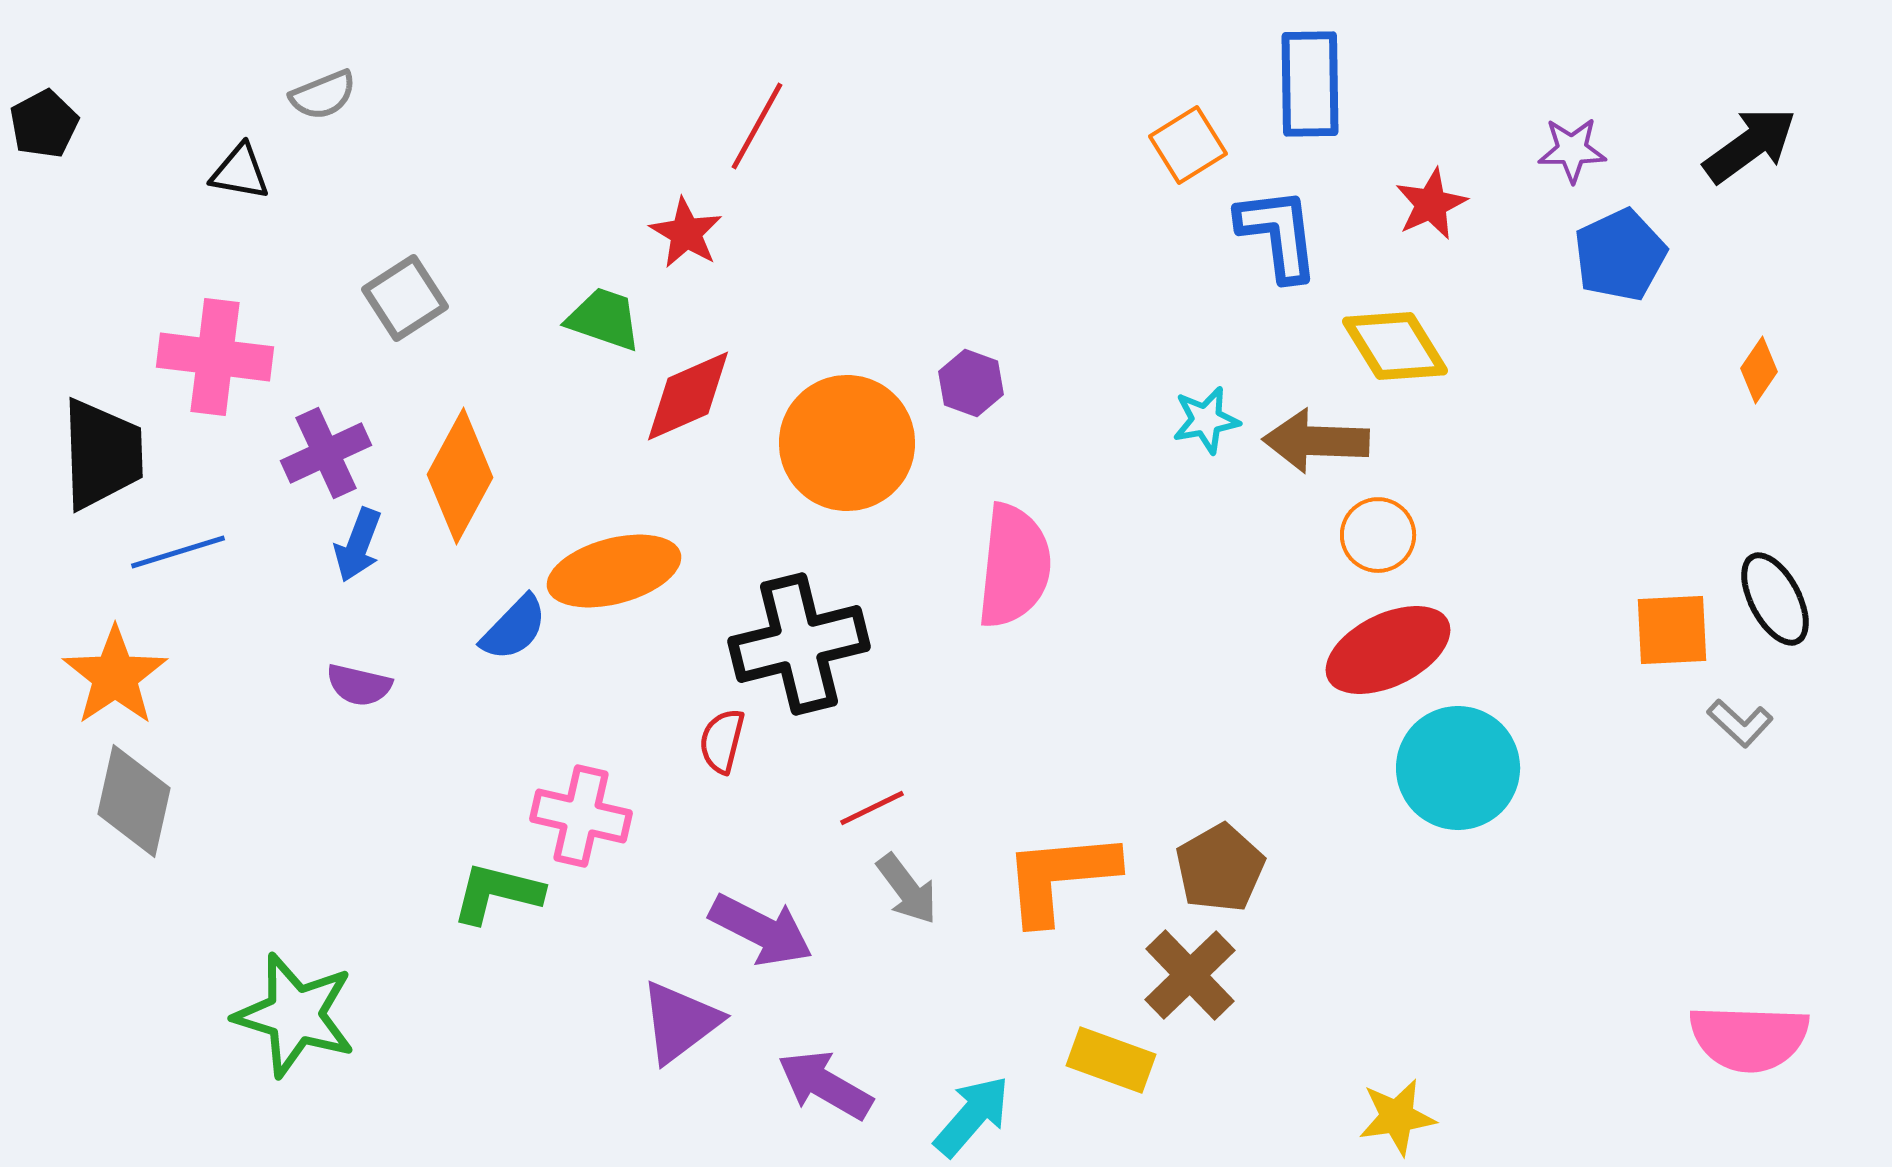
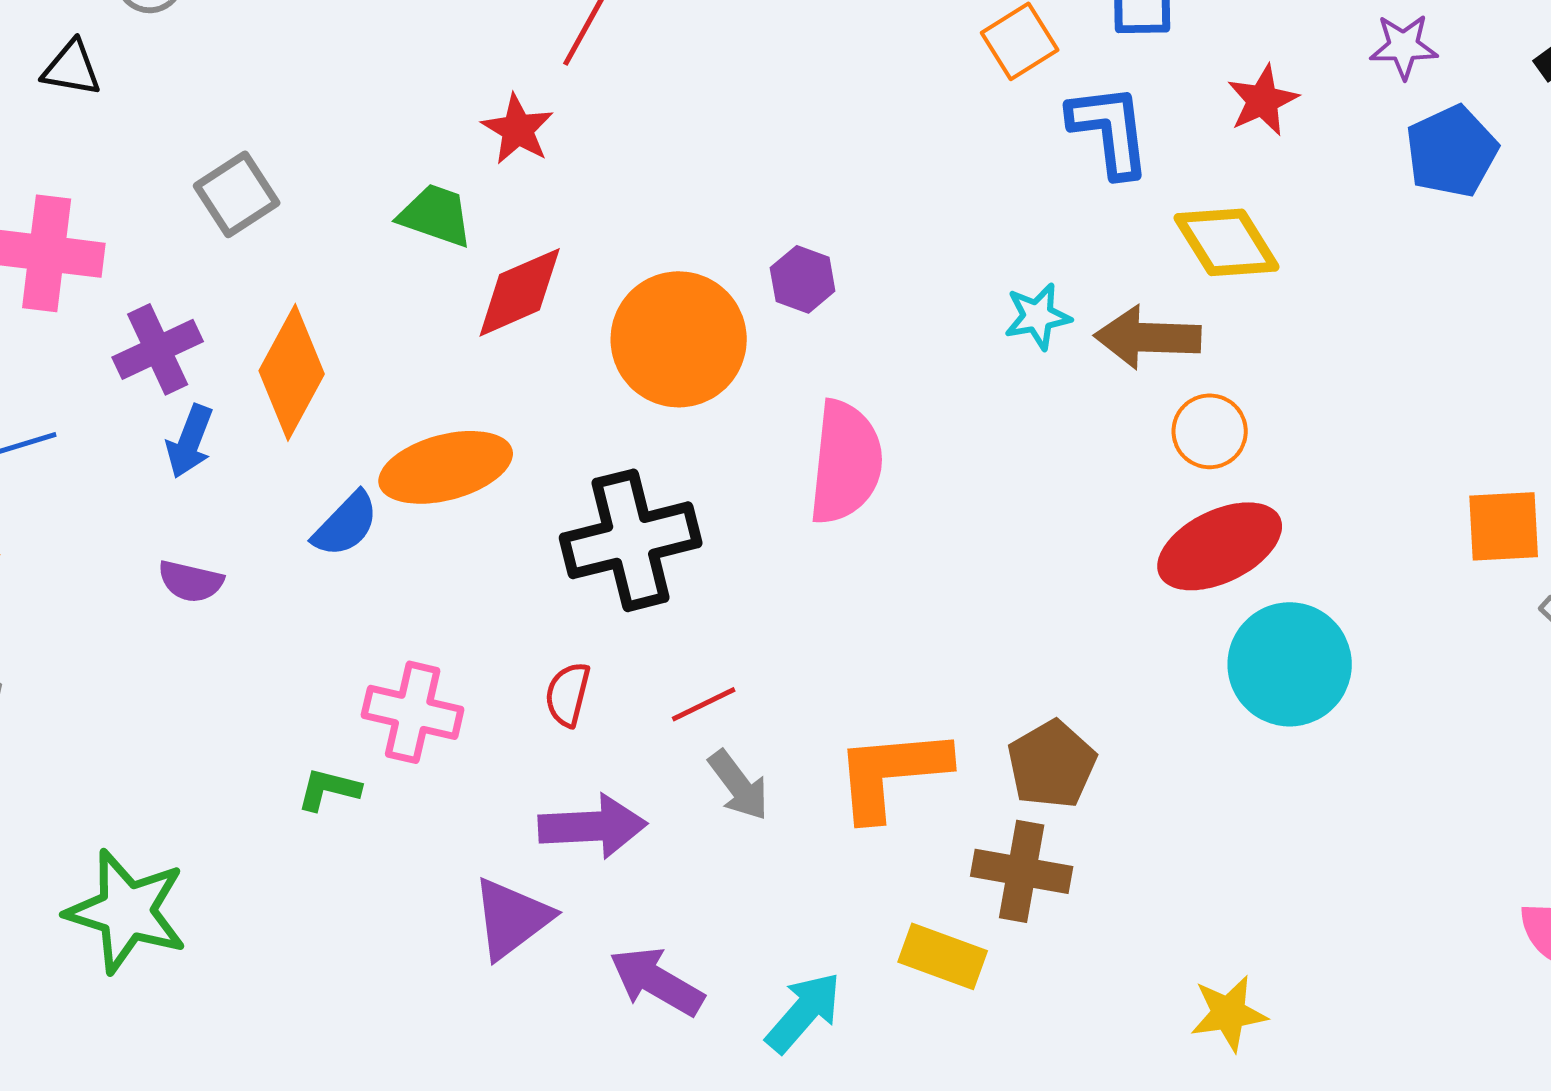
red semicircle: (722, 741) -> (568, 694), moved
green L-shape: (497, 893) -> (329, 789), size x0.7
purple arrow: (761, 930) -> (593, 826), turned -30
brown cross: (1190, 975) -> (1022, 871), turned -36

